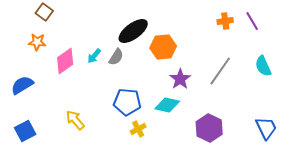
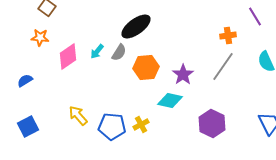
orange cross: (225, 21) -> (228, 36), moved
orange hexagon: (163, 47) -> (146, 68), moved
blue semicircle: (22, 85) -> (25, 80), size x0.7
blue pentagon: (127, 102) -> (112, 126), moved

